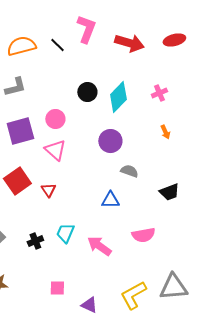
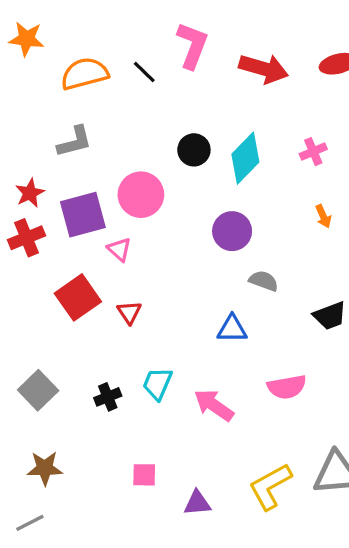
pink circle: (55, 119) -> (141, 195), size x1.4
pink triangle: (55, 150) -> (119, 249), moved, size x0.7
purple triangle: (89, 305) -> (197, 503), turned -30

